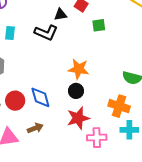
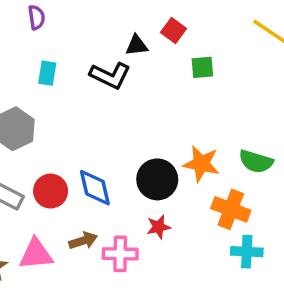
orange star: (79, 69) -> (201, 164), moved
black circle: (76, 91) -> (157, 179), size x1.5
red star: (78, 118) -> (159, 227), size x0.6
pink cross: (97, 138) -> (120, 254), moved

